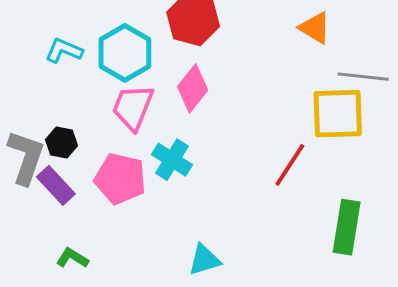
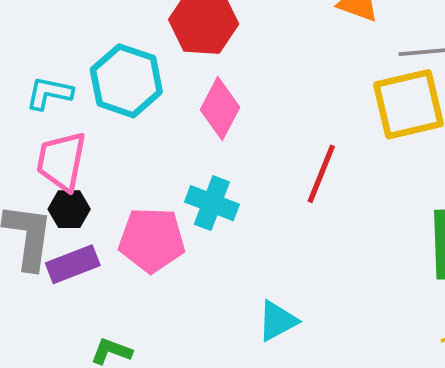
pink trapezoid: (133, 107) -> (61, 161), moved
red line: (290, 165) -> (321, 174), moved
purple rectangle: (56, 185) -> (73, 264), turned -57

